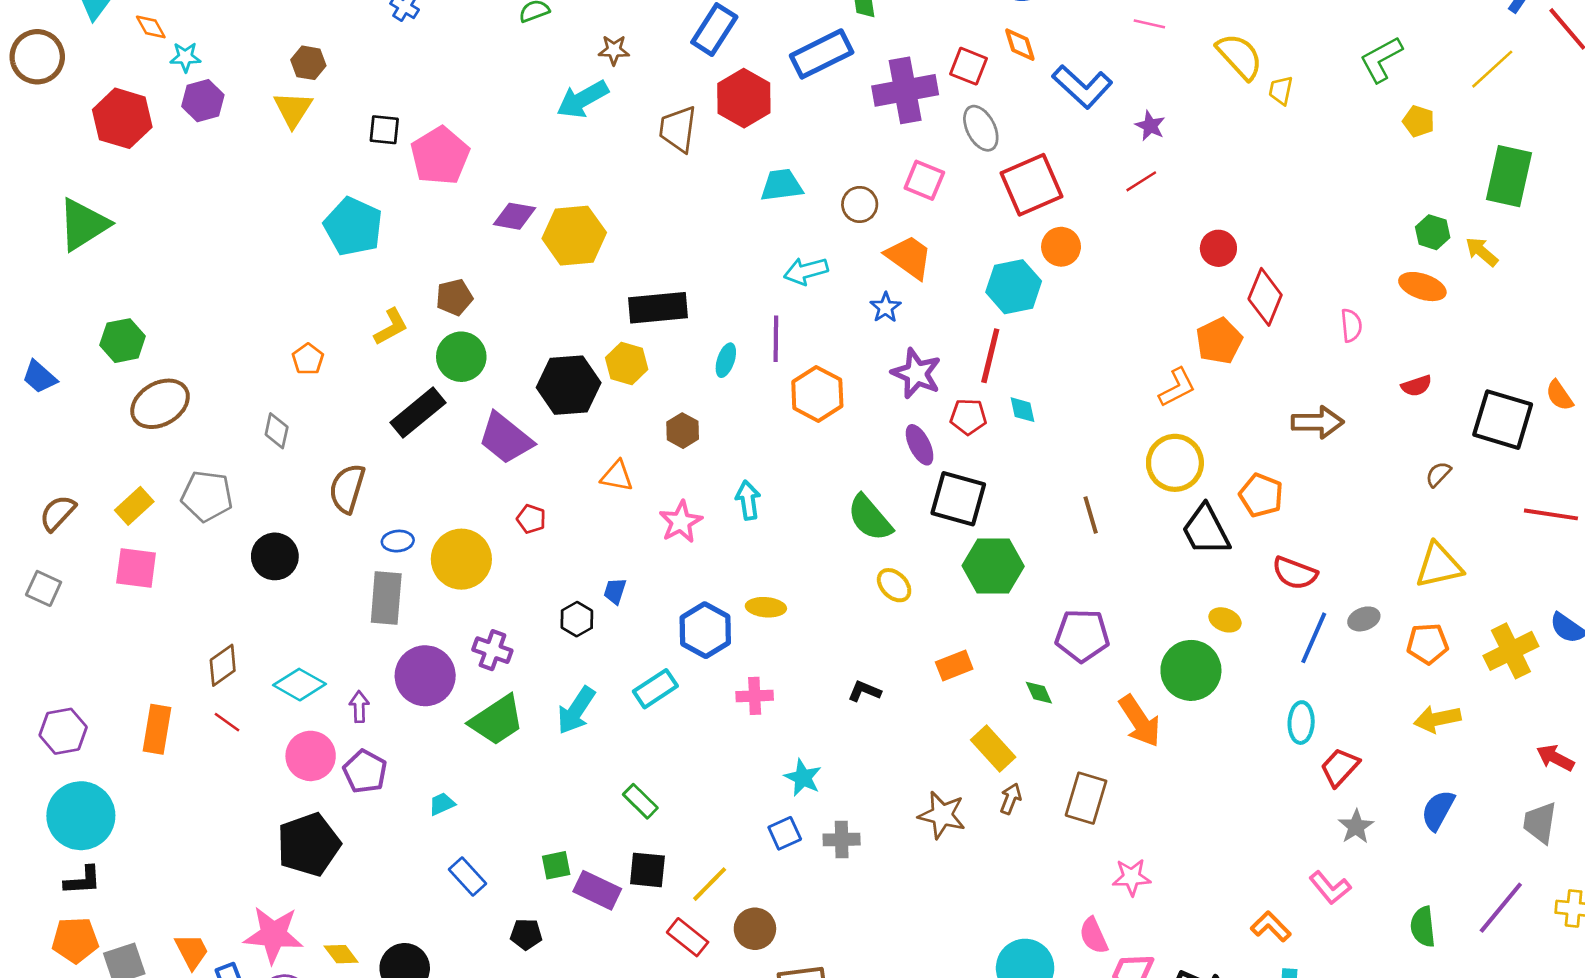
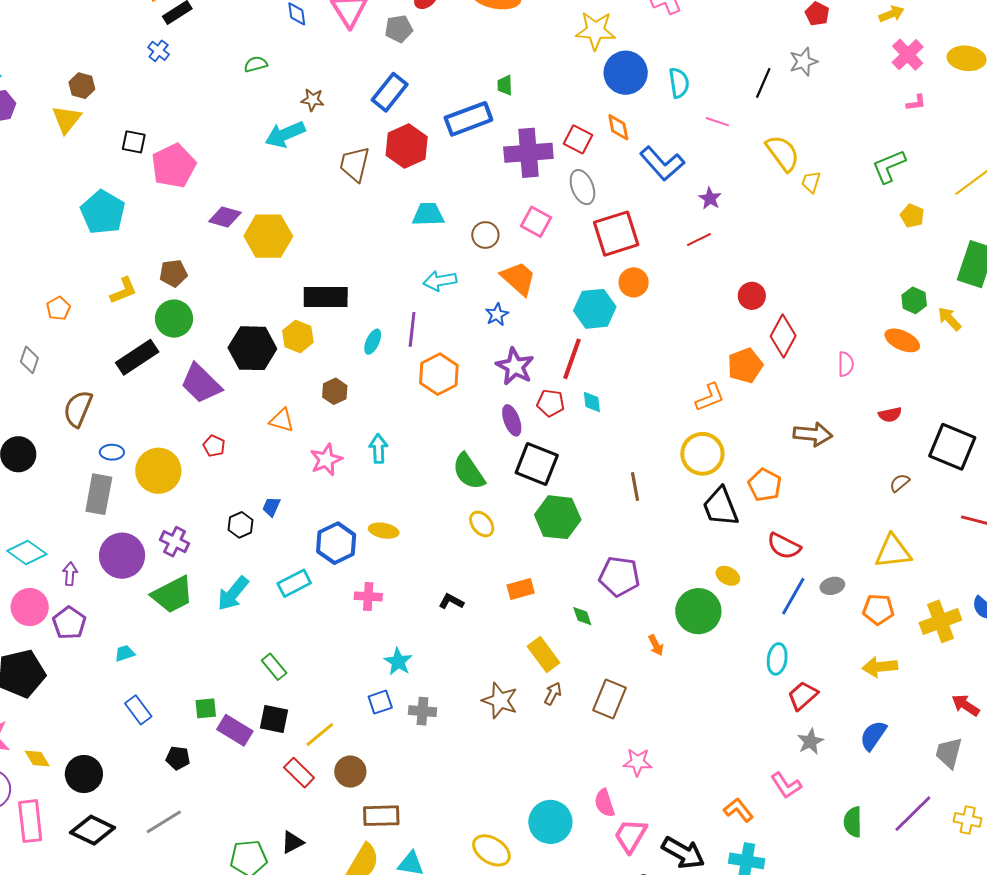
orange arrow: (1140, 721) -> (656, 645), size x0.5

